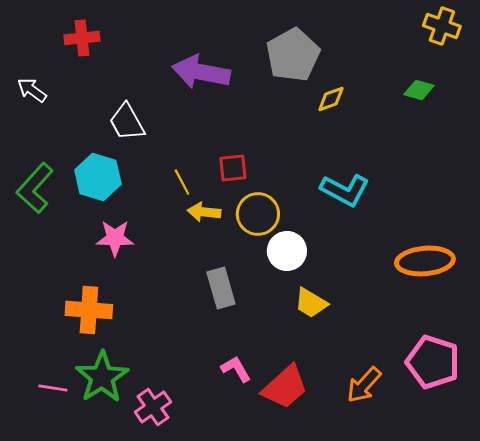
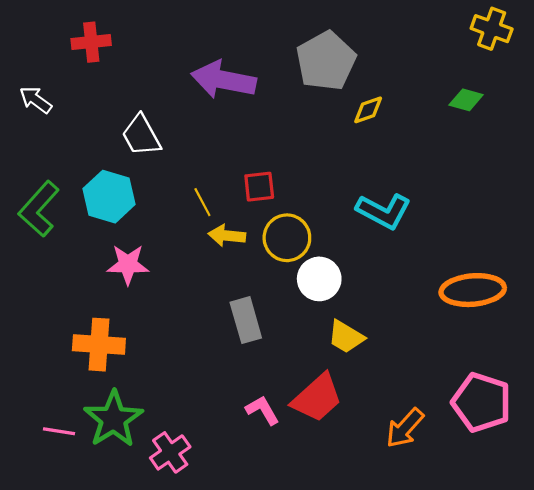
red trapezoid: (285, 387) -> (317, 398), moved

